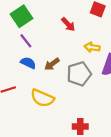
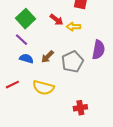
green square: (22, 16) -> (25, 19), moved
yellow arrow: (92, 47) -> (73, 27), moved

